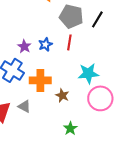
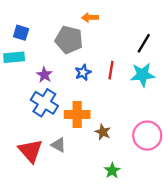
gray pentagon: (71, 16) -> (69, 40), moved
purple star: (24, 46) -> (44, 75), moved
cyan star: (88, 73) -> (143, 75), moved

